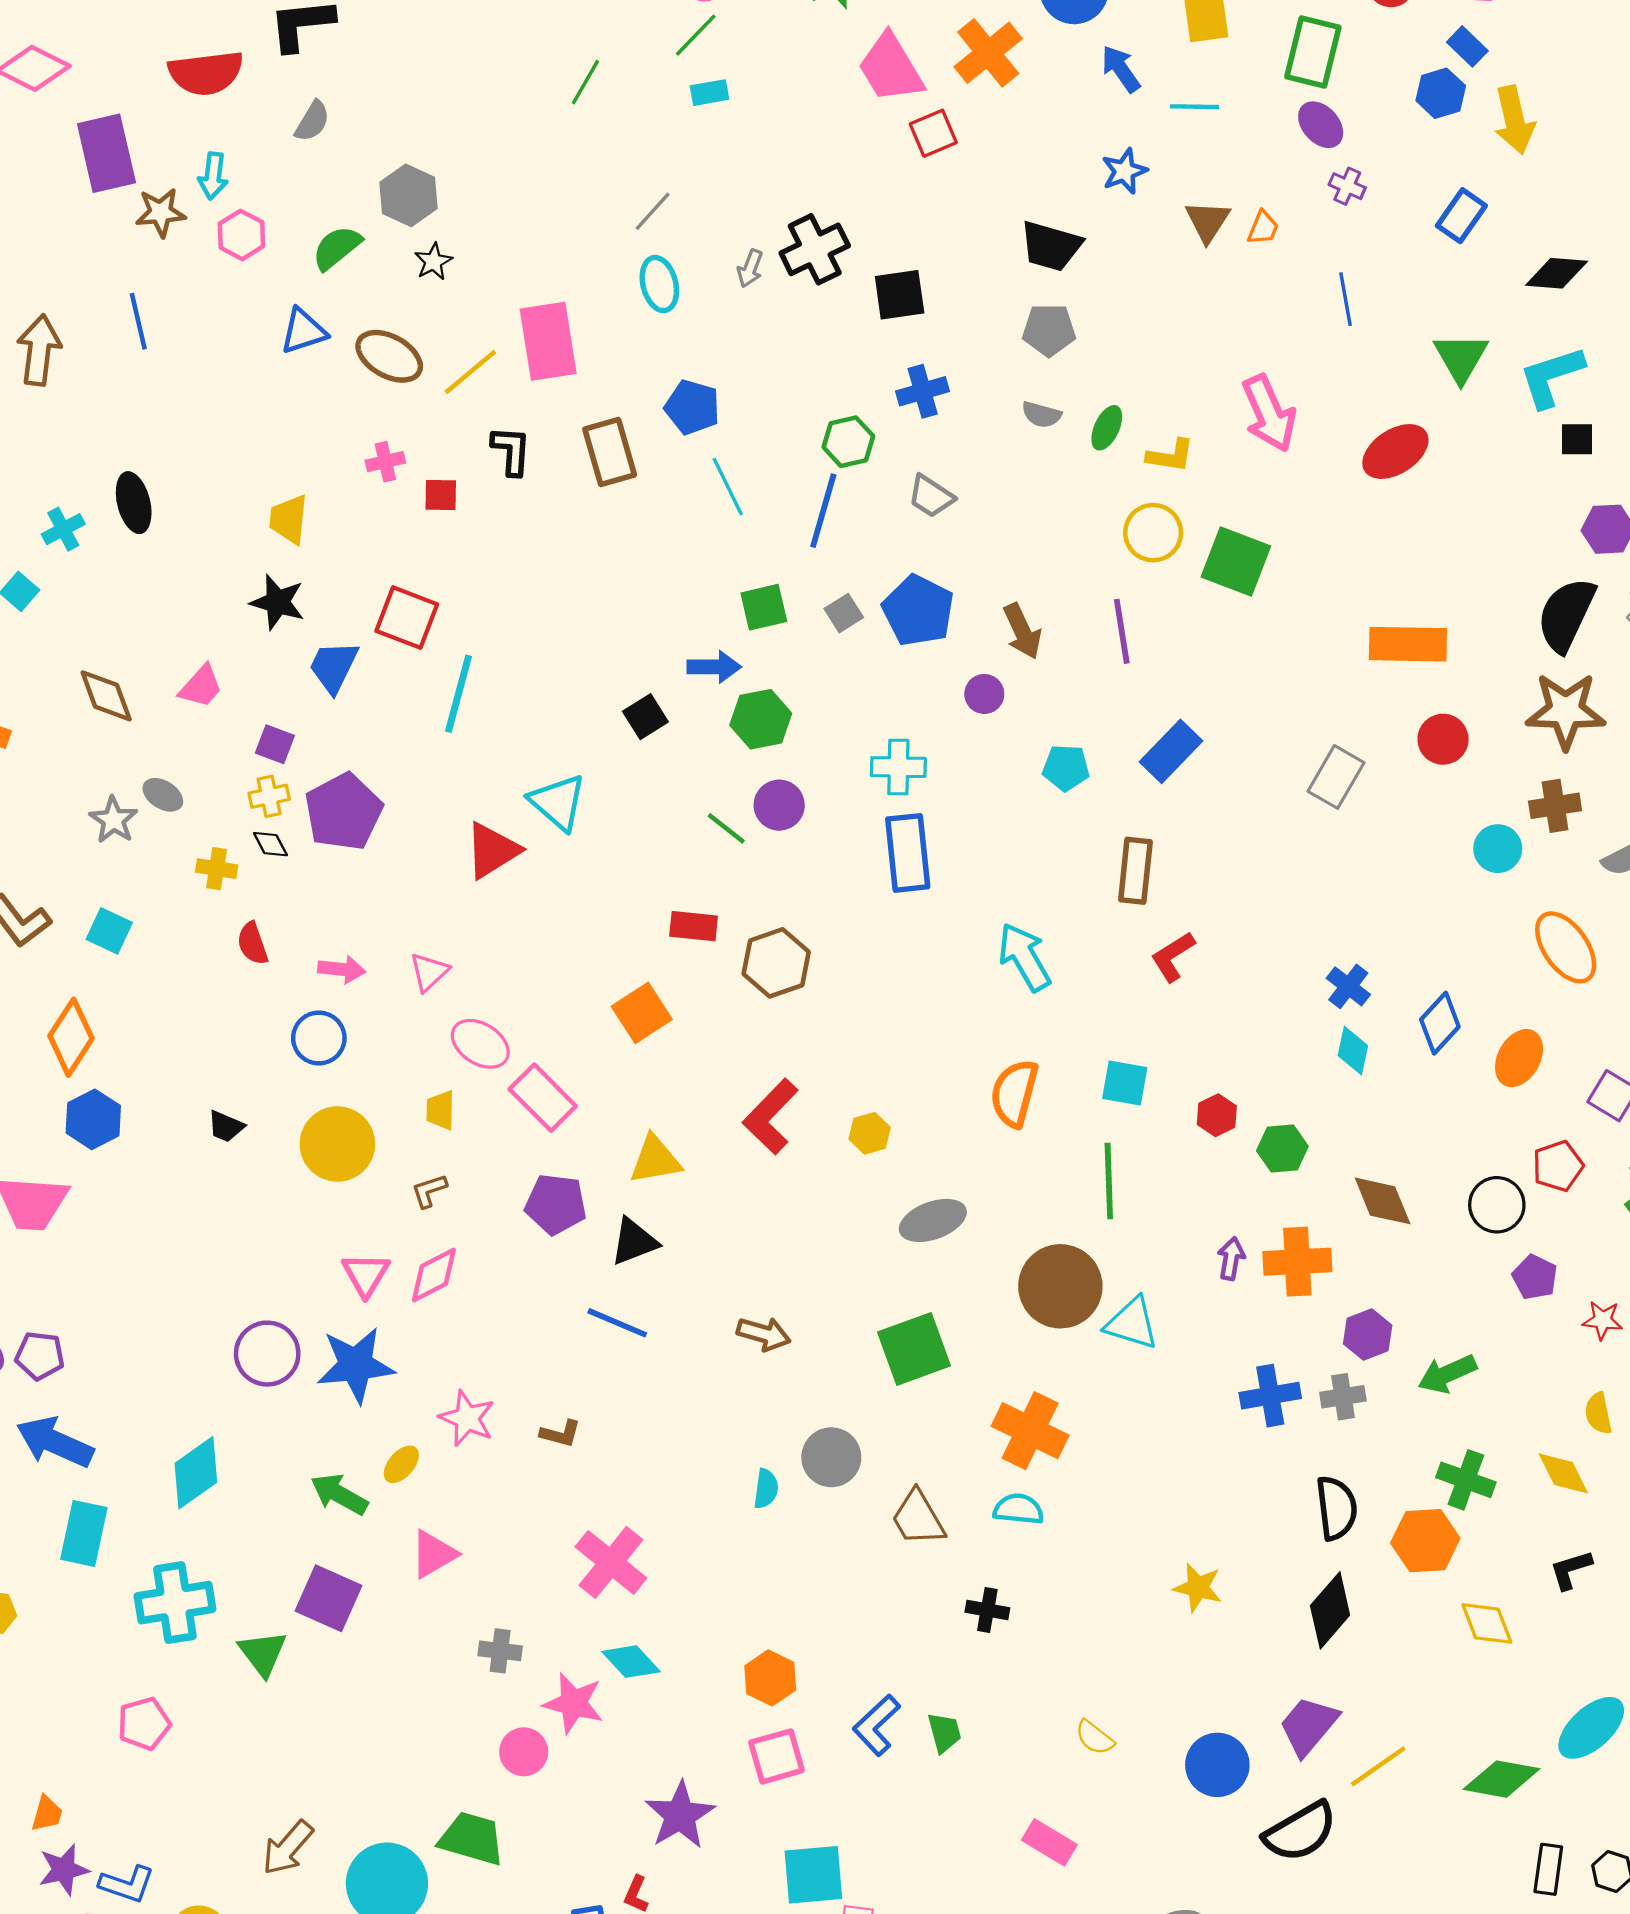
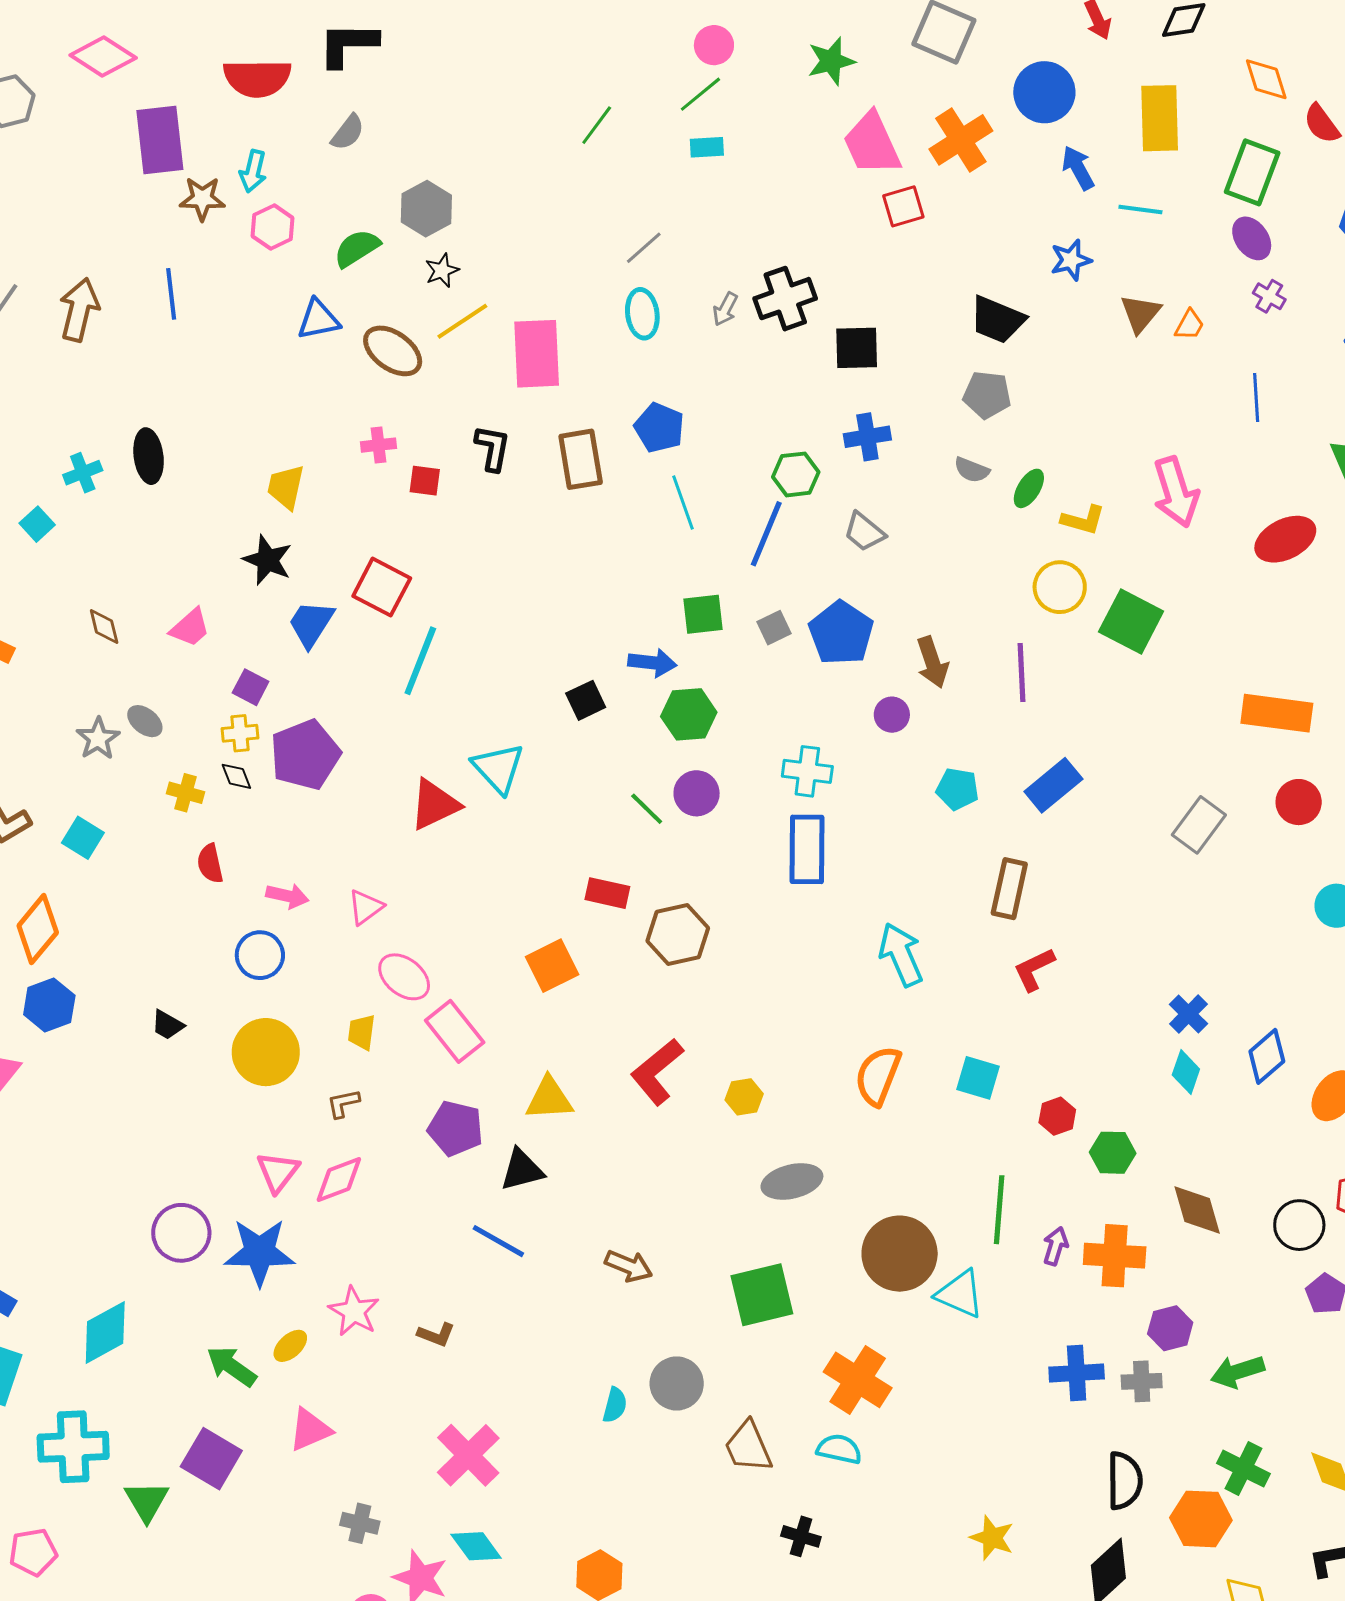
yellow line: (470, 372) -> (462, 321), moved
brown diamond: (106, 696) -> (104, 626), size x0.7
green line: (1109, 1181) -> (999, 1210), moved

